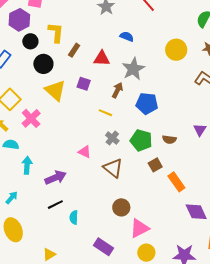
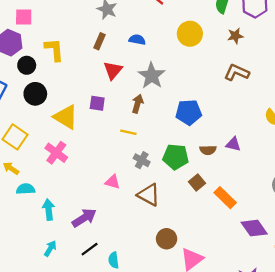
brown rectangle: (74, 50) -> (99, 41), moved
yellow circle: (176, 50) -> (190, 34), moved
red triangle: (102, 58) -> (113, 70), turned -42
black circle: (43, 64) -> (35, 94), moved
blue pentagon: (147, 103) -> (189, 112), moved
pink cross: (31, 118) -> (56, 153), moved
purple triangle: (200, 130) -> (233, 144), moved, turned -40
cyan arrow: (12, 198) -> (50, 249), moved

